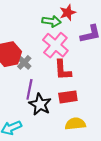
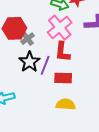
purple line: (29, 89) -> (45, 65), moved
black star: (40, 104) -> (29, 62), moved

